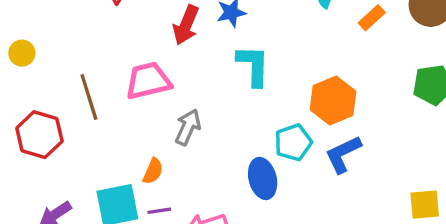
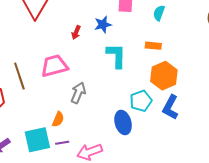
orange rectangle: (372, 18) -> (153, 46), moved, turned 49
red arrow: (186, 25) -> (76, 32), size x0.6
blue L-shape: (343, 154) -> (170, 107), turned -35

